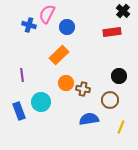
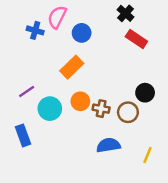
black cross: (123, 11) -> (126, 13), moved
red rectangle: (112, 32) -> (136, 39), turned 42
purple line: (22, 75) -> (27, 92), turned 64
brown circle: (110, 100) -> (128, 112), moved
cyan circle: (41, 102) -> (50, 109), moved

